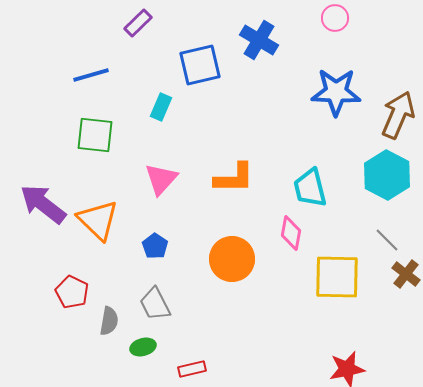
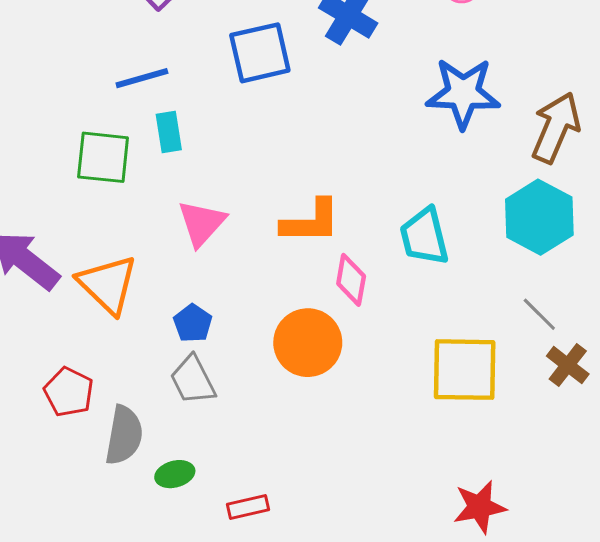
blue line: (91, 75) -> (142, 78), moved
cyan rectangle: (161, 107) -> (169, 132), moved, turned -32
pink diamond: (291, 233) -> (351, 280), moved
gray trapezoid: (155, 304) -> (193, 380), moved
gray semicircle: (109, 321) -> (124, 435), size x1.4

